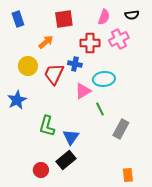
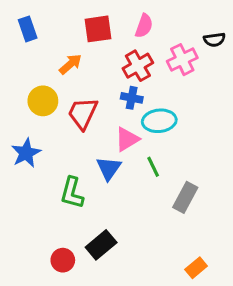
black semicircle: (132, 15) -> (214, 40), moved
pink semicircle: (104, 17) -> (144, 26), moved
red cross: (90, 43) -> (138, 66), turned -30
blue cross: (75, 64) -> (132, 98), moved
blue triangle: (71, 137) -> (109, 168), moved
orange rectangle: (128, 175) -> (196, 268), turned 56

